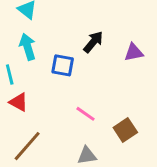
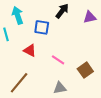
red triangle: (19, 102) -> (30, 50), moved

